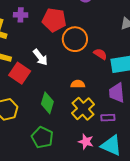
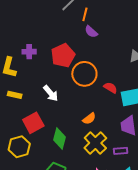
red pentagon: (54, 20) -> (63, 55), turned -30
red square: (20, 73) -> (33, 123), moved, turned 30
orange semicircle: (78, 84) -> (89, 119), turned 144

